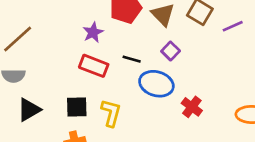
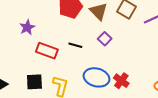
purple star: (93, 32) -> (27, 27), moved
blue ellipse: (156, 84) -> (97, 77), moved

